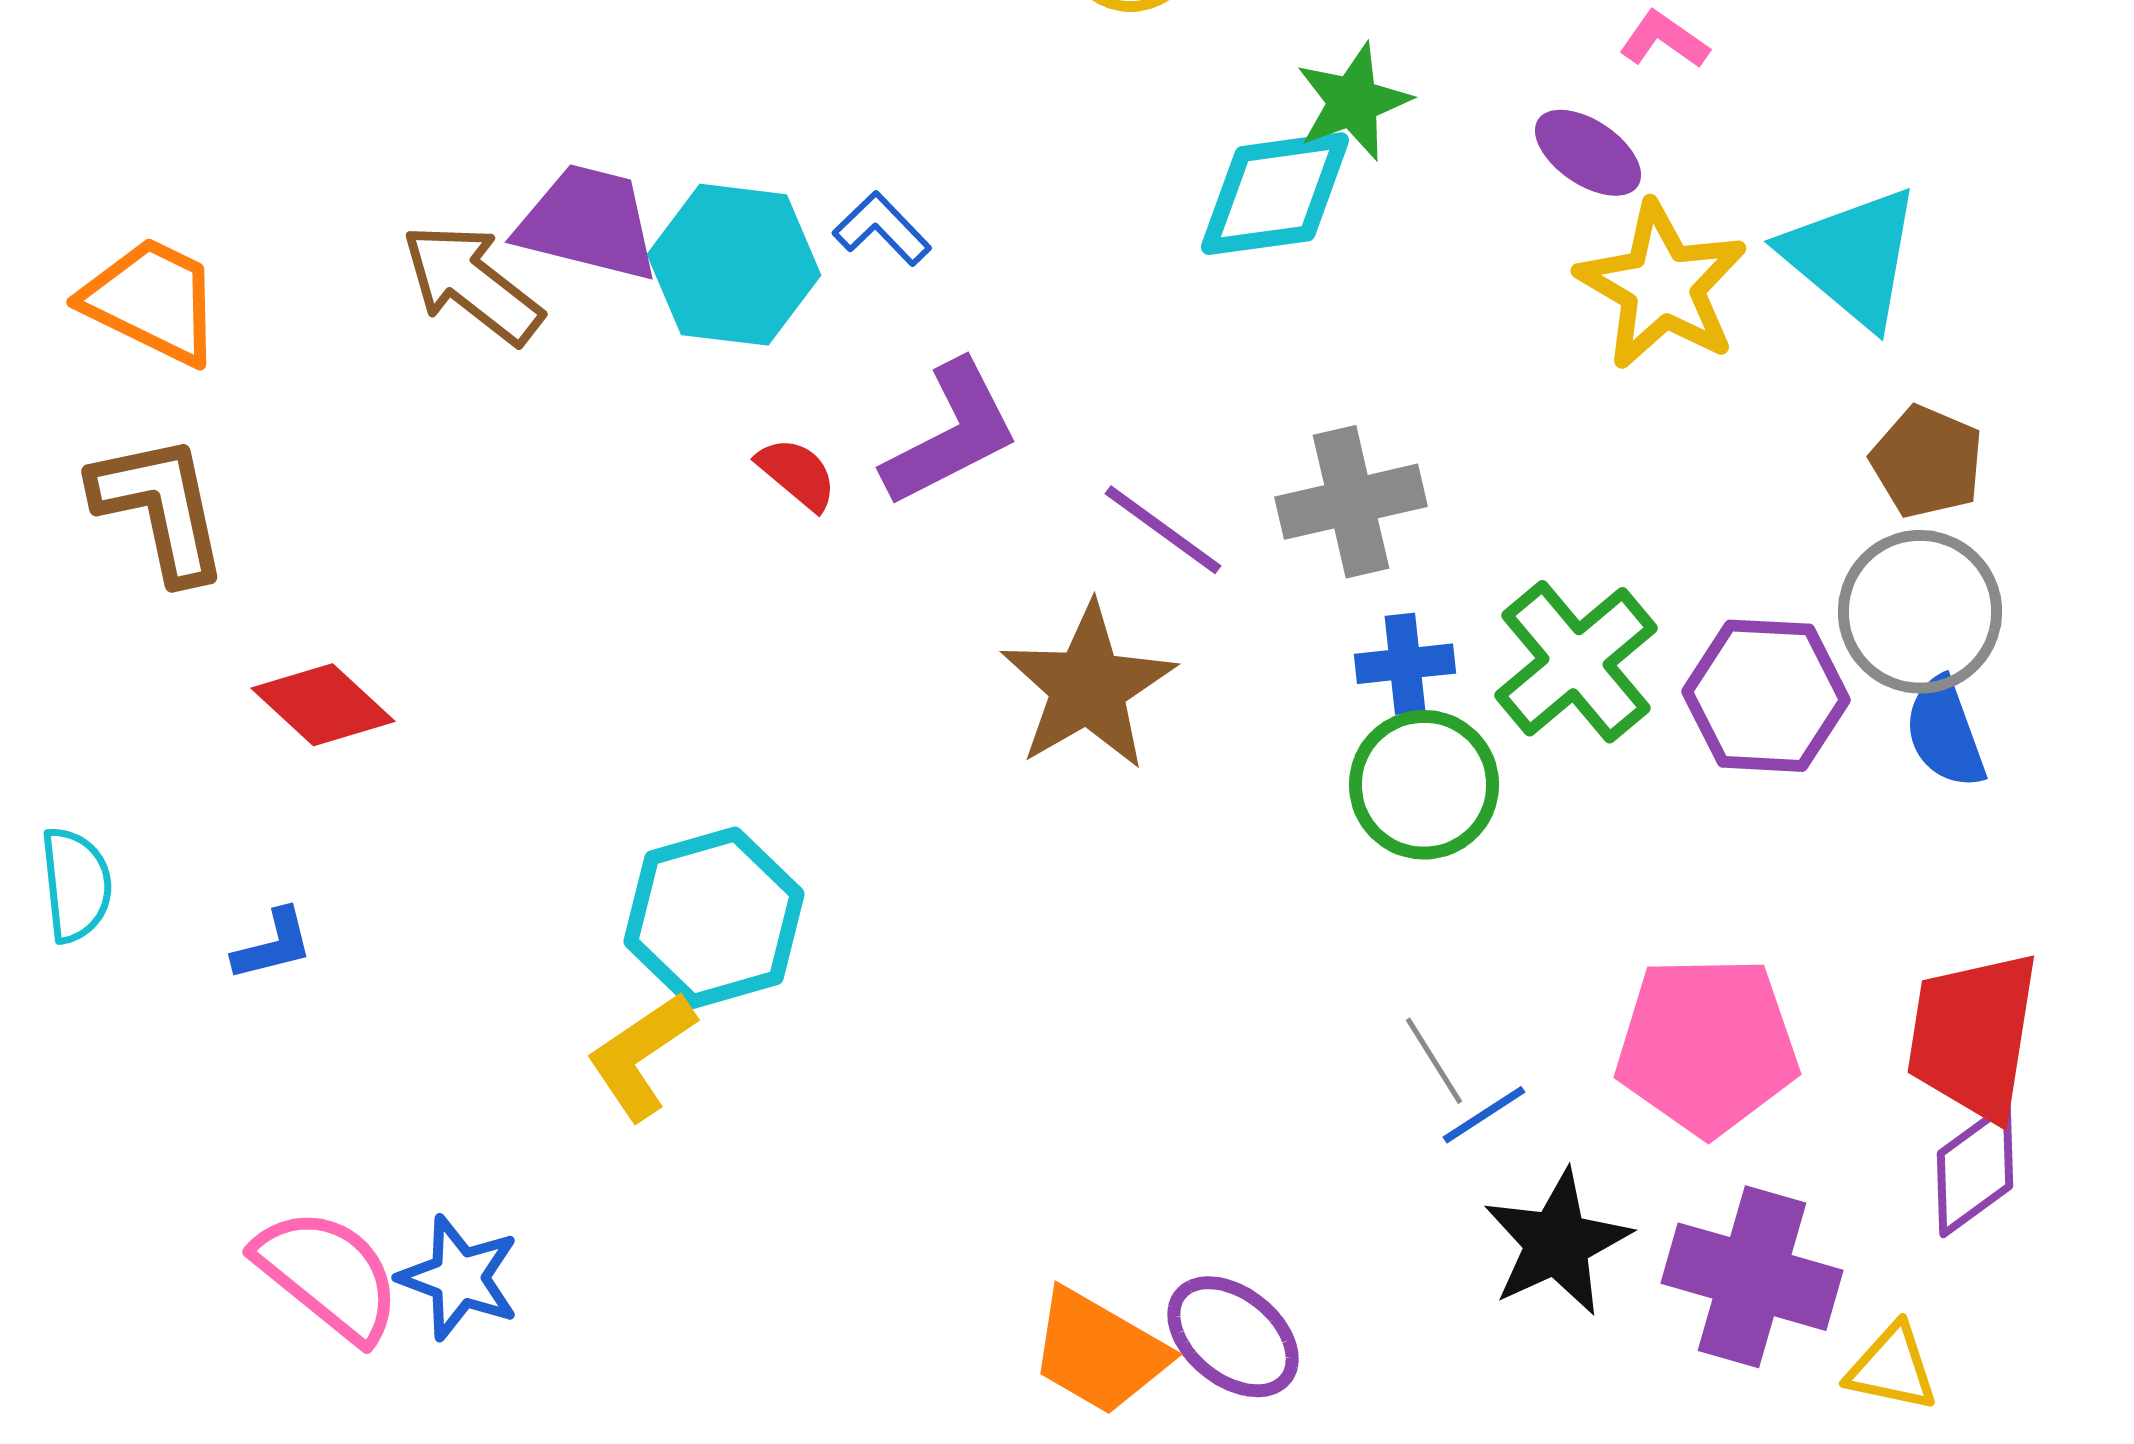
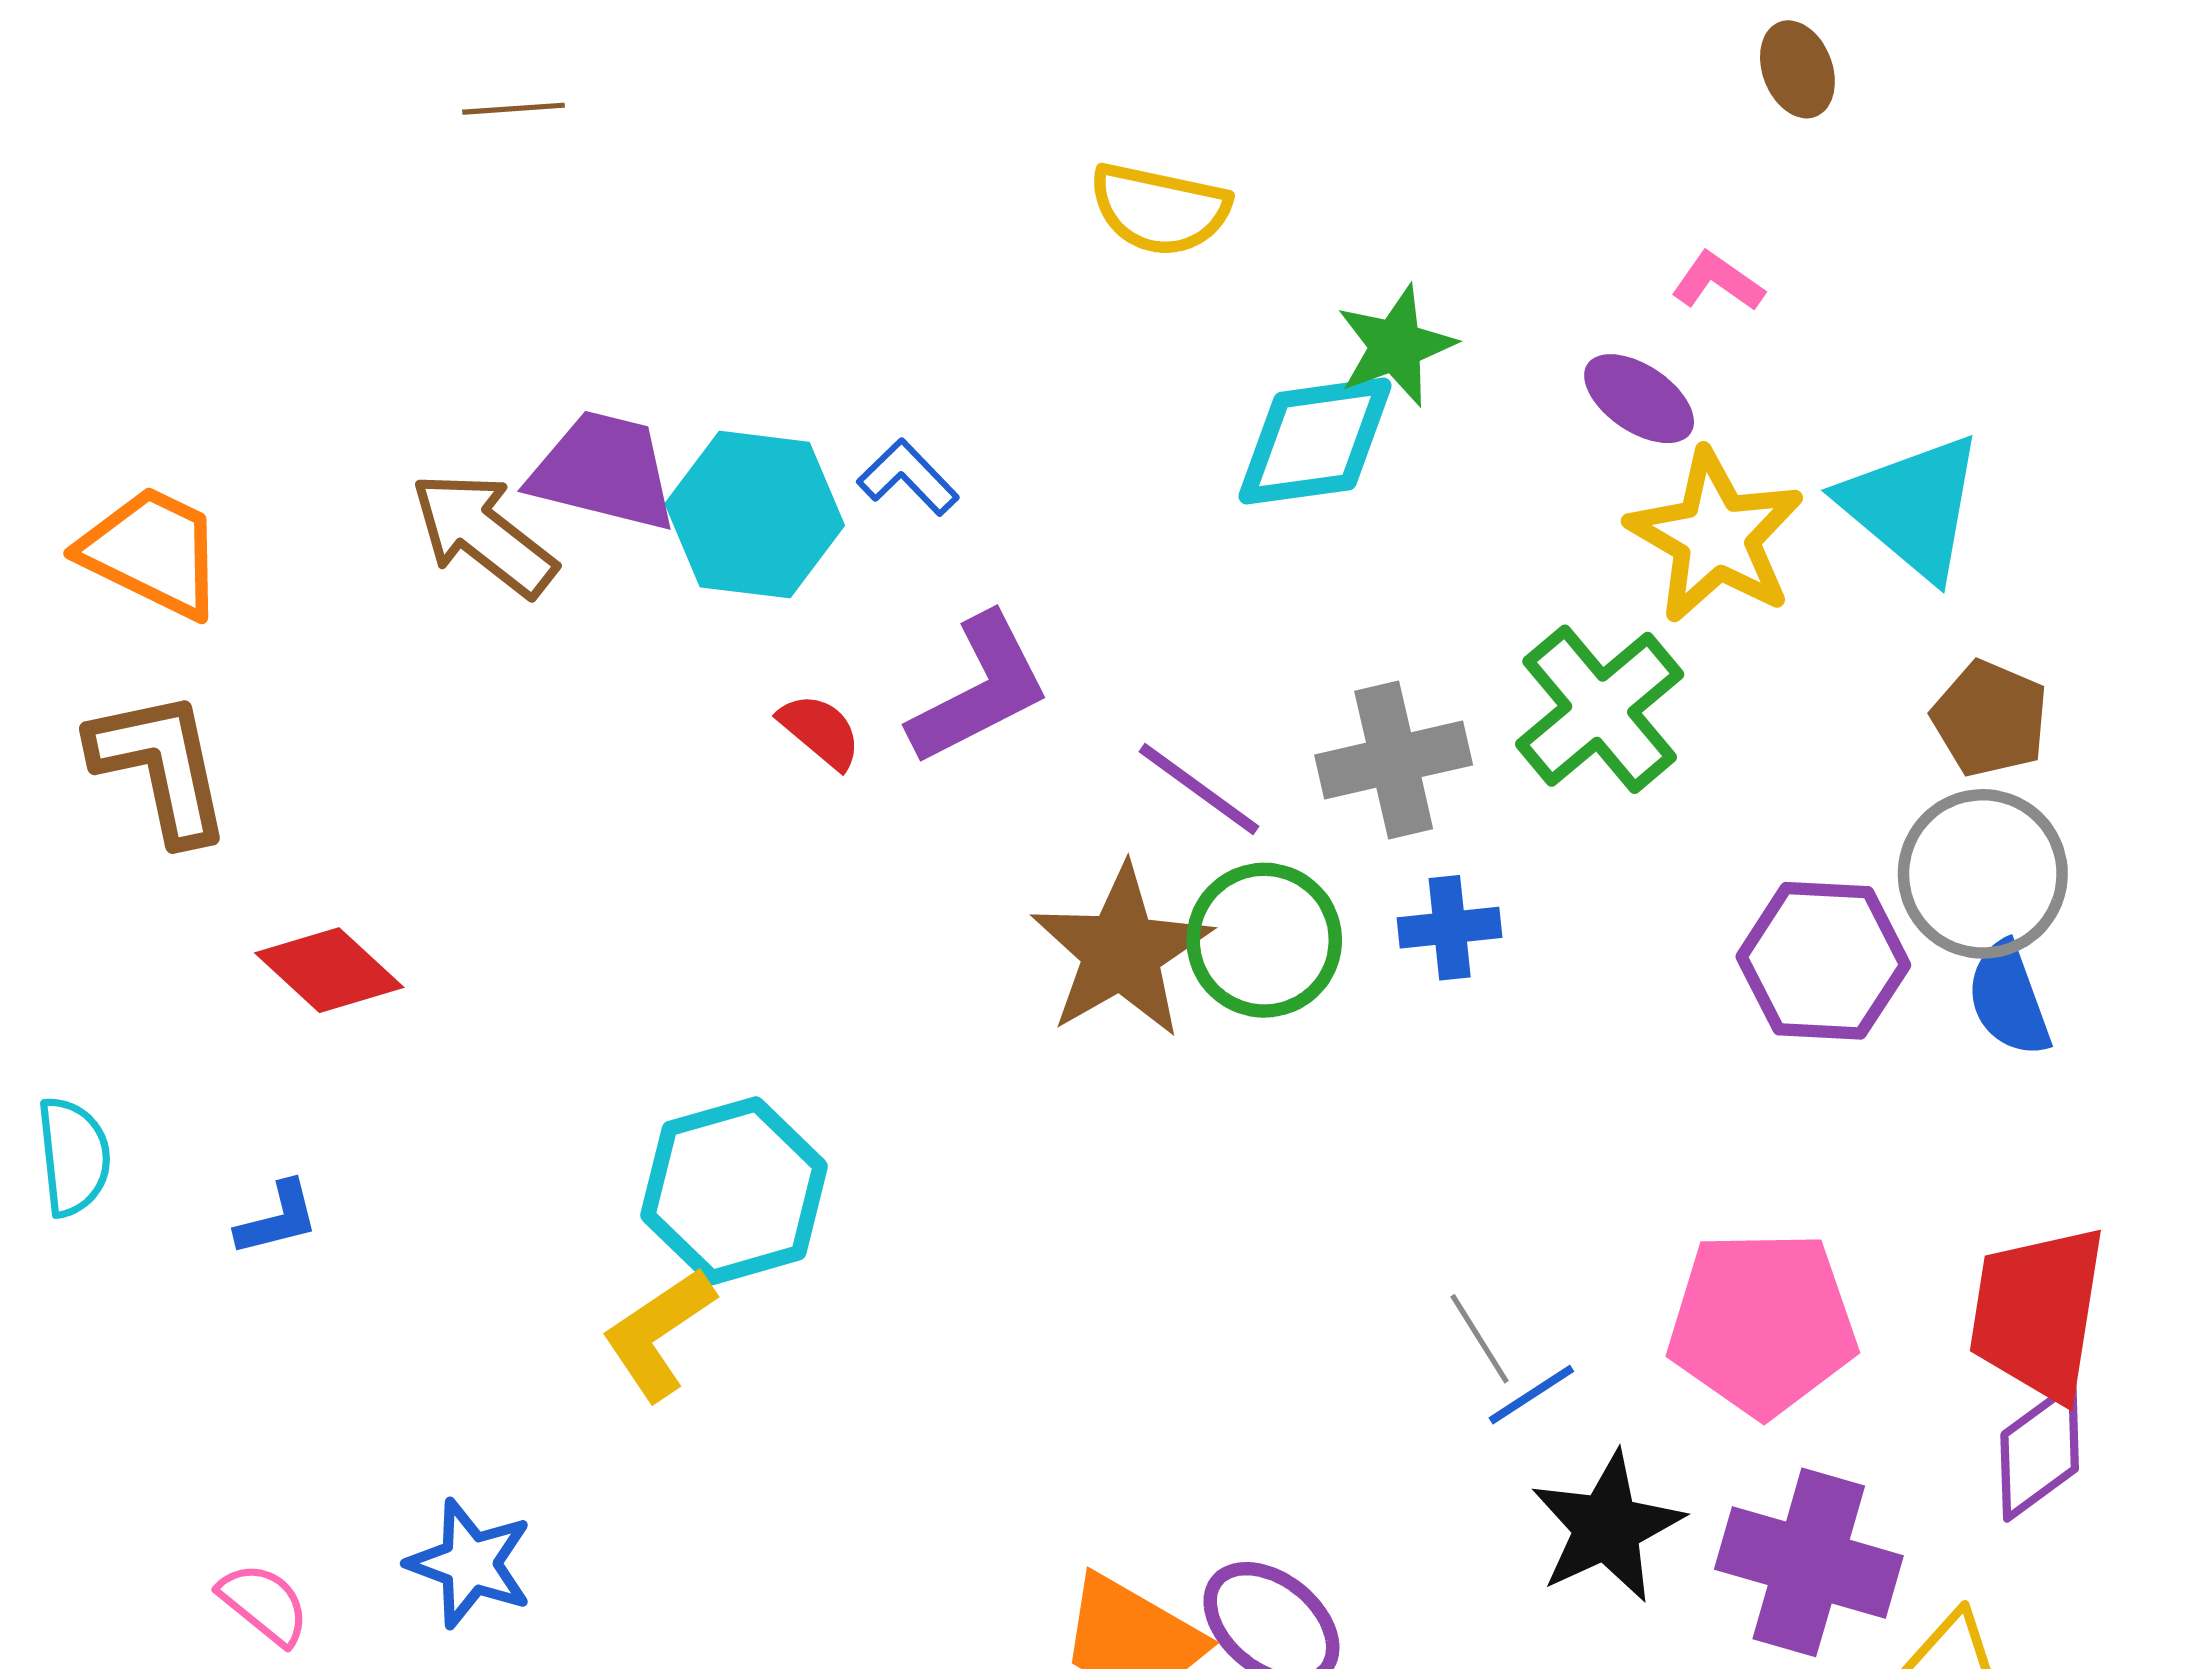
green cross: (1576, 662) -> (1600, 709), moved
green circle: (1424, 785) -> (1264, 940), moved
pink semicircle: (328, 1275) -> (264, 1604), moved, size x0.6

